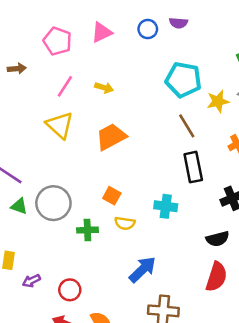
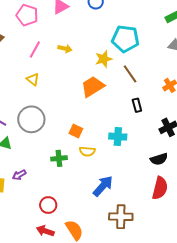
yellow star: (218, 101) -> (104, 59), moved
yellow triangle: (60, 125) -> (33, 79), size x0.6
orange trapezoid: (111, 137) -> (93, 87), moved
black rectangle: (193, 167) -> (137, 105), size x0.6
gray circle: (53, 203) -> (31, 119), moved
purple arrow: (31, 281) -> (19, 175), moved

